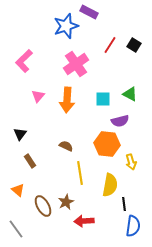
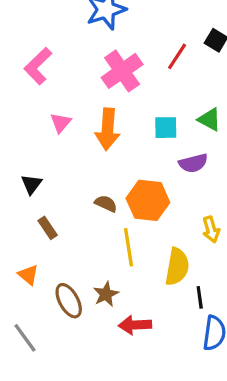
red line: (110, 45) -> (177, 56), moved
orange hexagon: (107, 144) -> (148, 200), moved

